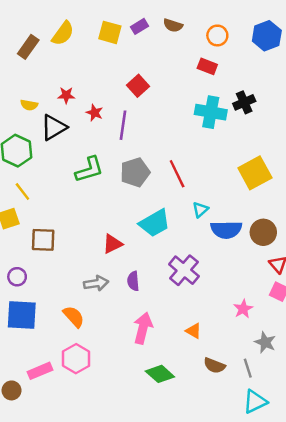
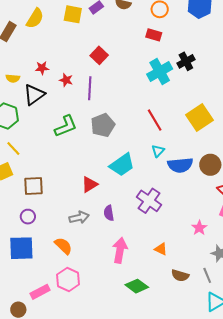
cyan cross: (211, 112) -> (160, 72), turned -35
red line: (177, 174) -> (155, 120), moved
purple circle: (17, 277) -> (28, 217), moved

